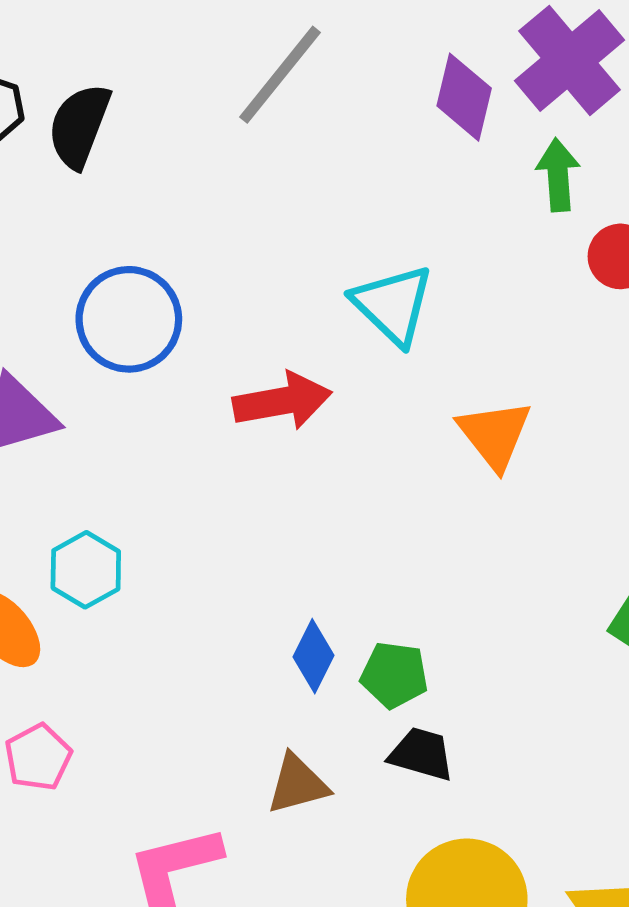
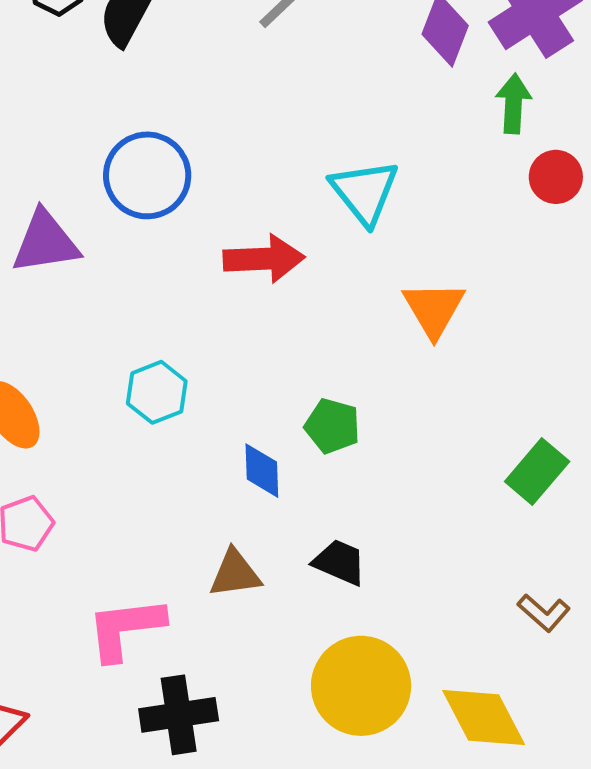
cyan hexagon: (86, 570) -> (157, 392), moved
blue diamond: (314, 656) -> (262, 471), turned -36
green pentagon: (394, 675) -> (332, 426), moved

